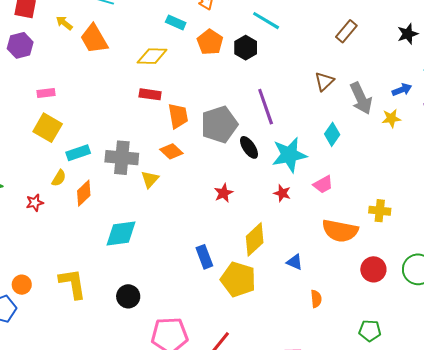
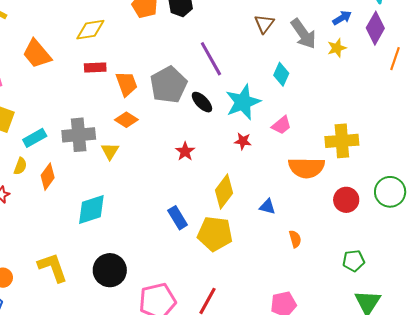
orange trapezoid: (94, 39) -> (37, 54), moved
yellow cross: (380, 211) -> (342, 141), size x1.5
black circle: (128, 296) -> (110, 270), size x1.4

